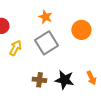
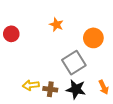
gray square: (46, 43) -> (74, 63), moved
yellow arrow: (15, 48) -> (31, 85), moved, turned -126

